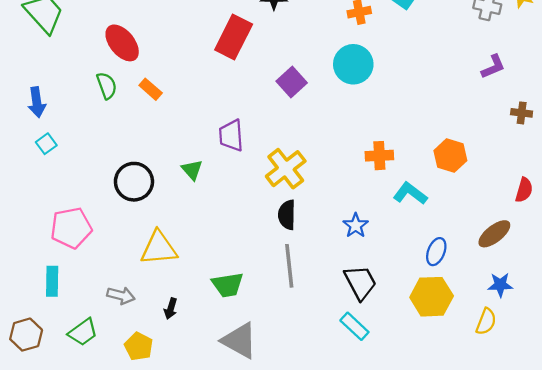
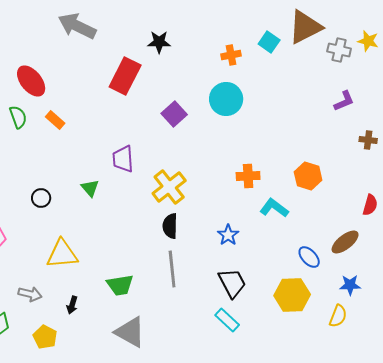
black circle: (134, 182) -> (41, 198), size x0.6
blue ellipse: (436, 252) -> (309, 257), moved, turned -65

